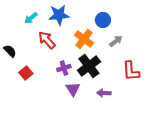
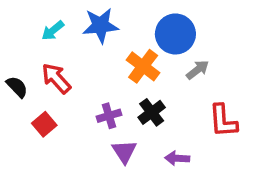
blue circle: (103, 20) -> (175, 34), size x1.5
red arrow: (47, 40) -> (56, 78), moved
black cross: (89, 66) -> (152, 112), size x0.7

